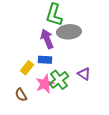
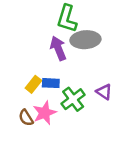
blue rectangle: (45, 60) -> (51, 83), moved
pink star: (45, 84) -> (45, 113), moved

